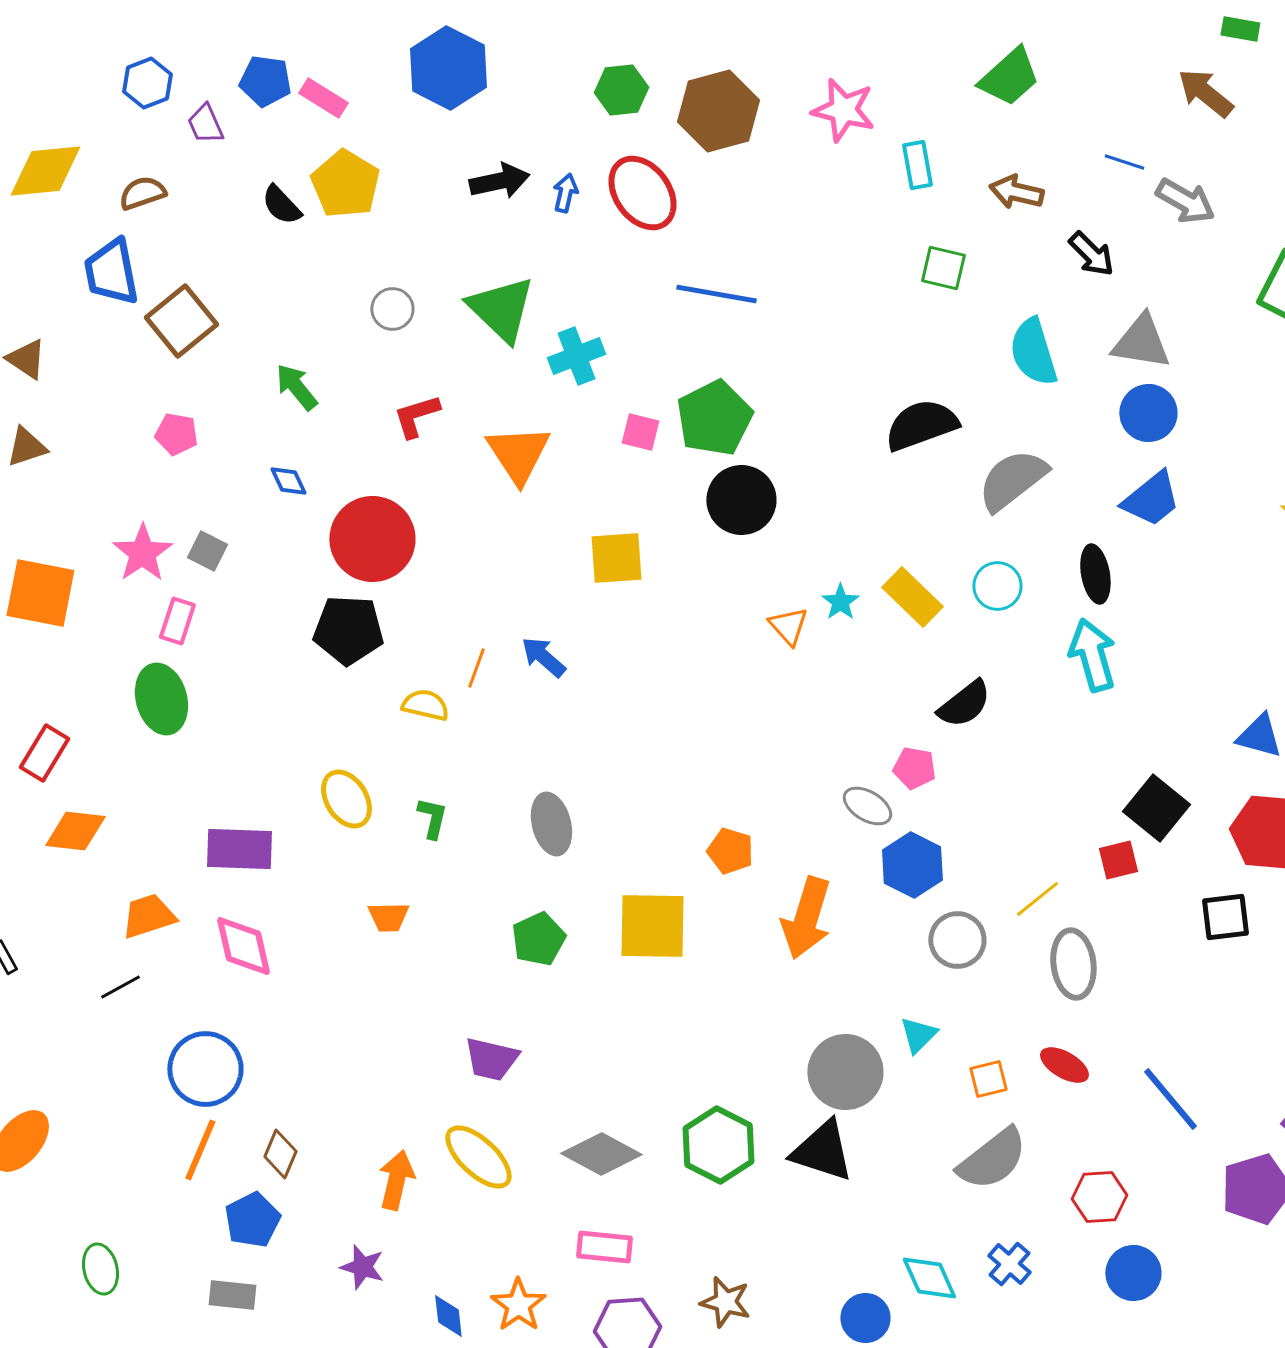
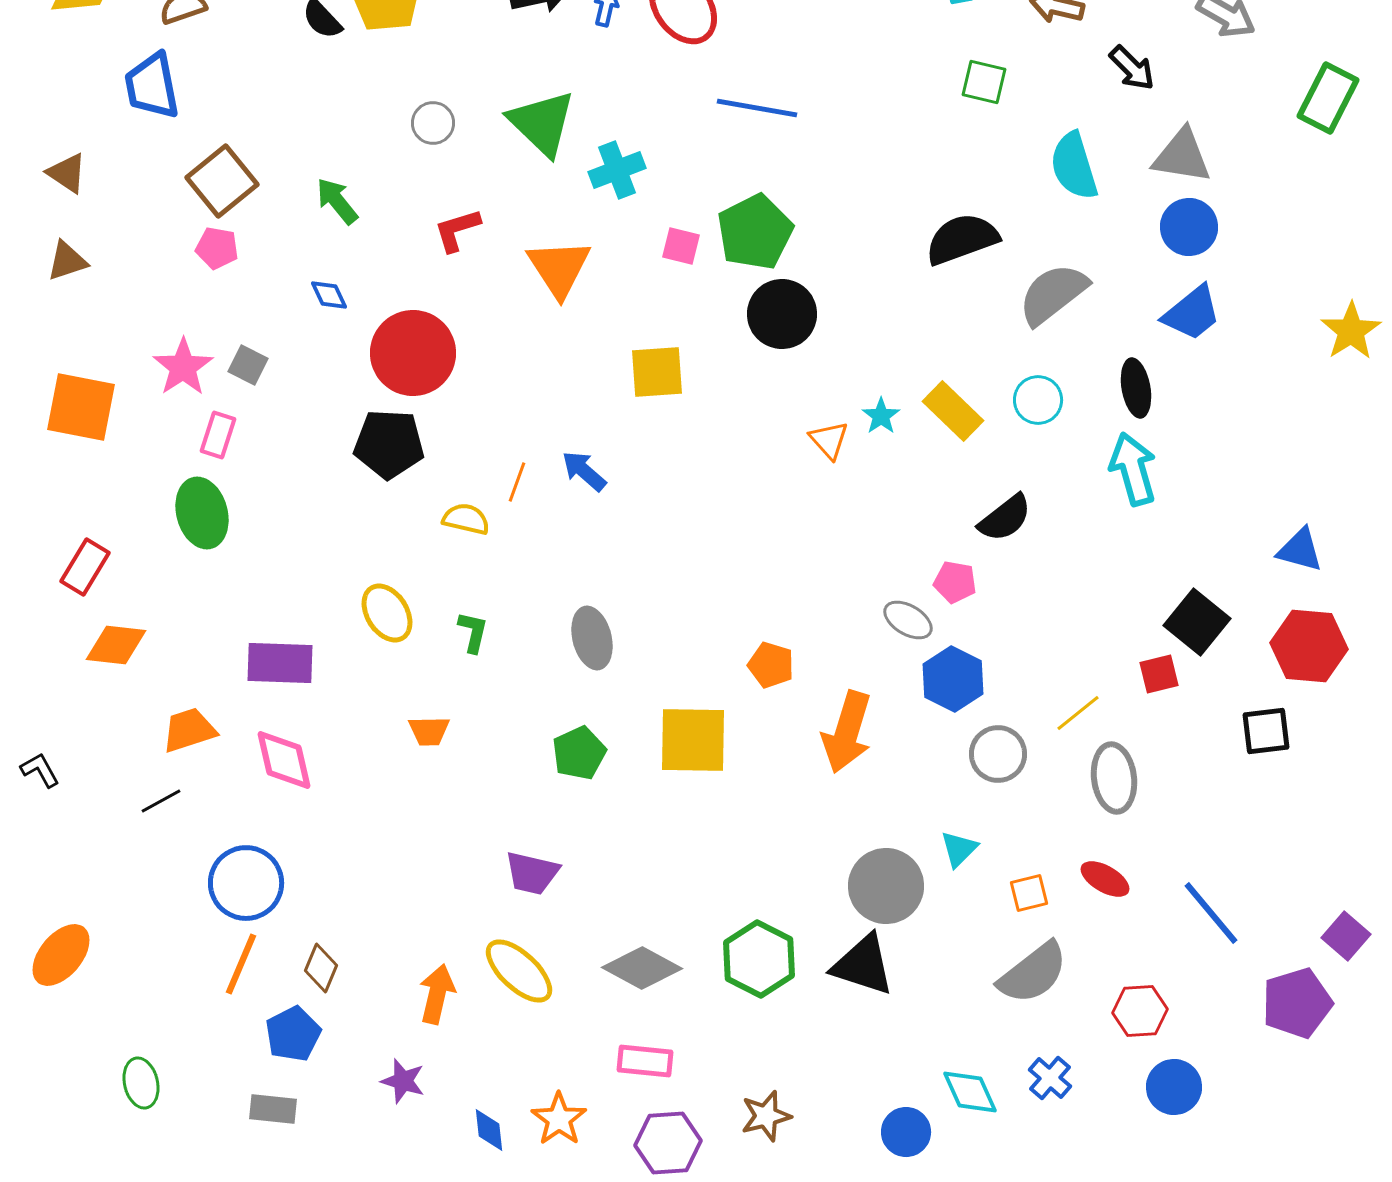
brown square: (181, 321) -> (222, 181), moved
brown star: (725, 1302) -> (766, 1116), turned -30

